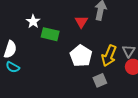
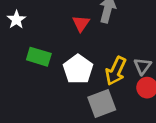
green rectangle: (50, 34) -> (39, 57), moved
gray square: (100, 80) -> (102, 104), size x1.5

